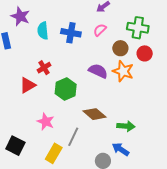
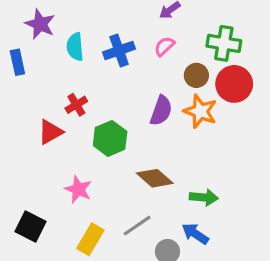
blue cross: (71, 33) -> (119, 50), turned -30
red circle: (145, 53) -> (234, 84), size x1.5
purple semicircle: (98, 71) -> (161, 111), turned 84
gray line: (73, 137) -> (137, 226), moved, turned 30

